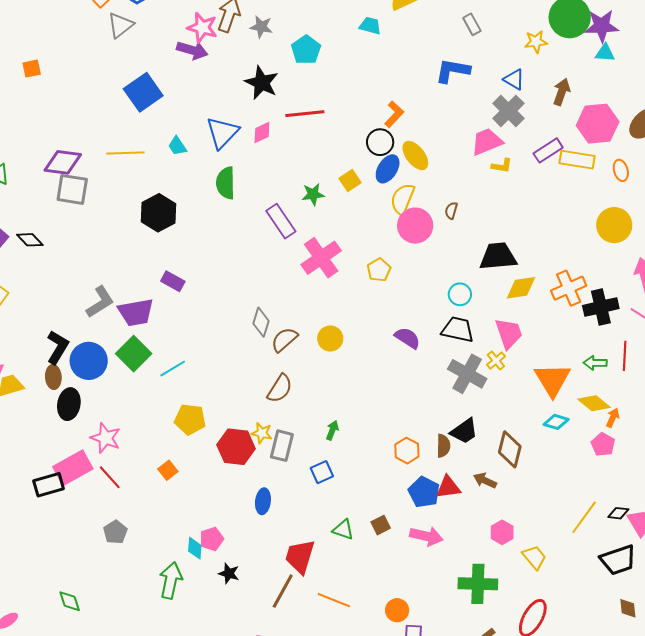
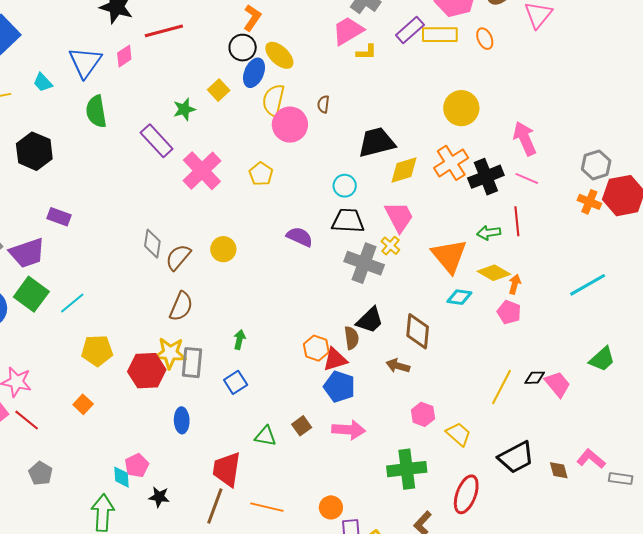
yellow circle: (614, 225) -> (461, 108), moved
yellow star: (262, 433) -> (170, 353), size x1.5
red triangle: (448, 487) -> (335, 360), moved
black trapezoid: (618, 560) -> (516, 457), moved

